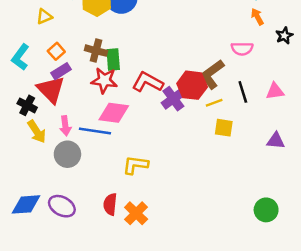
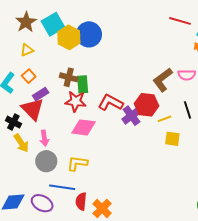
orange square: (56, 51) -> (29, 76), moved
brown L-shape: (212, 74) -> (163, 80), moved
blue line: (95, 131) -> (62, 187), moved
yellow L-shape: (135, 165) -> (77, 163), moved

